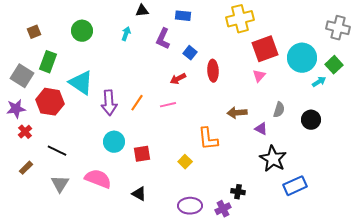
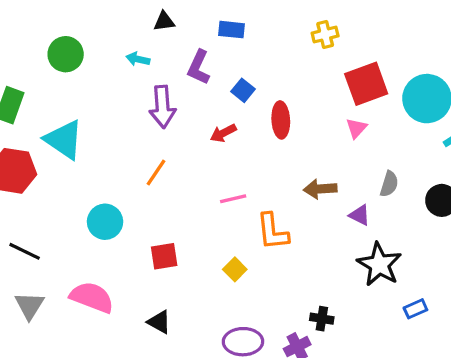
yellow cross: (240, 19) -> (325, 34), size x0.6
cyan arrow: (126, 34) -> (138, 59), turned -96
purple arrow: (109, 103) -> (162, 107), moved
pink line: (168, 105) -> (233, 199), moved
cyan circle: (114, 142) -> (105, 222), moved
blue rectangle: (295, 186) -> (415, 309), size x0.6

